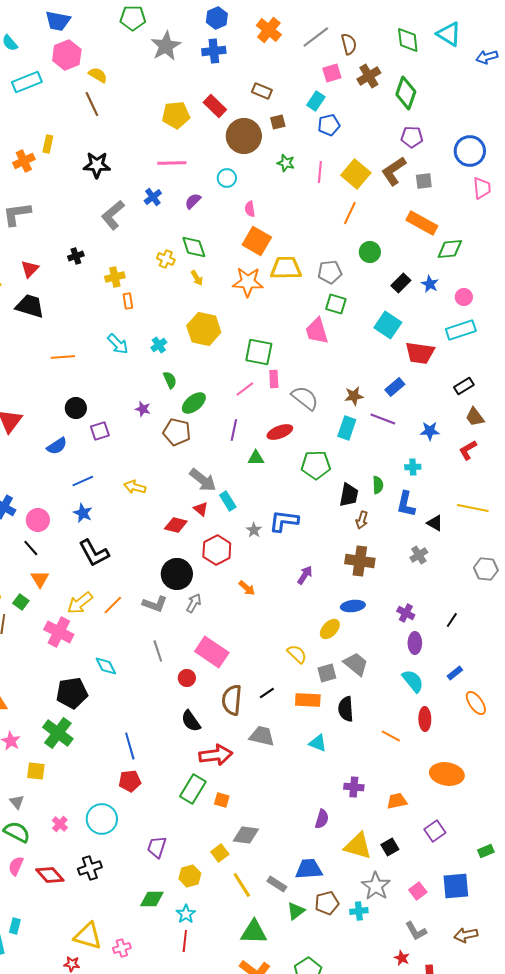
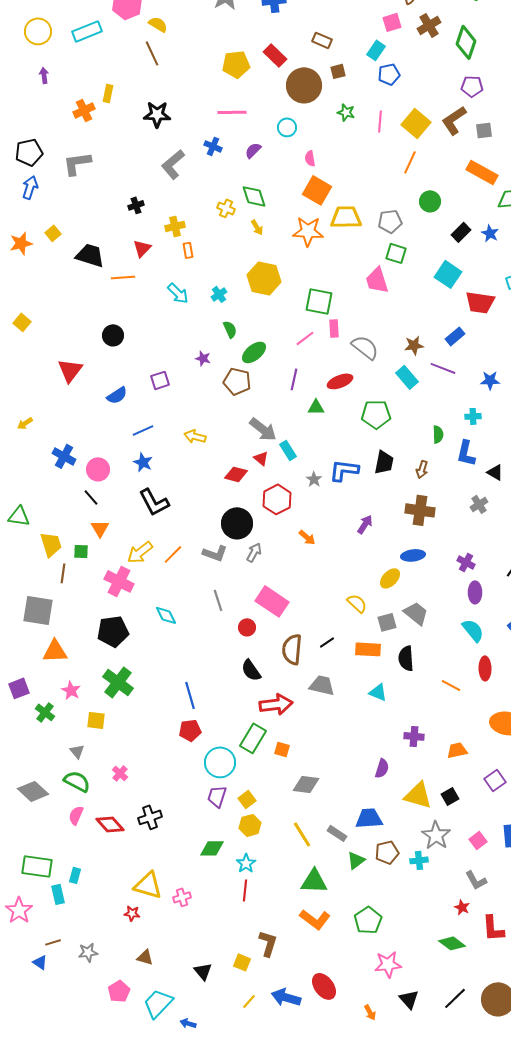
blue cross: (153, 197) -> (213, 146), turned -30
red triangle: (30, 269) -> (142, 248), moved
orange line: (63, 357) -> (123, 277), moved
black circle: (76, 408) -> (113, 335), moved
cyan rectangle: (347, 428) -> (407, 377), turned -60
black trapezoid: (349, 495) -> (384, 462), moved
green square: (21, 602) -> (81, 551), turned -35
black pentagon: (72, 693) -> (113, 631), moved
cyan circle: (102, 819) -> (220, 762), moved
yellow square: (220, 853) -> (247, 799), moved

